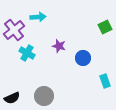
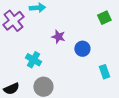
cyan cross: (27, 53) -> (33, 60), moved

